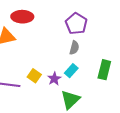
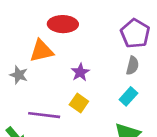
purple star: (54, 79) -> (80, 72), moved

